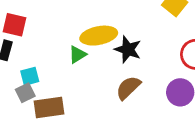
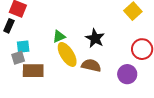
yellow ellipse: (99, 36) -> (67, 54), moved, turned 60
brown semicircle: (128, 88) -> (91, 65), turned 48

